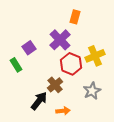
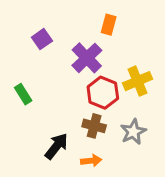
purple square: (29, 48) -> (42, 39), moved
brown cross: (55, 85) -> (94, 126), moved, turned -35

